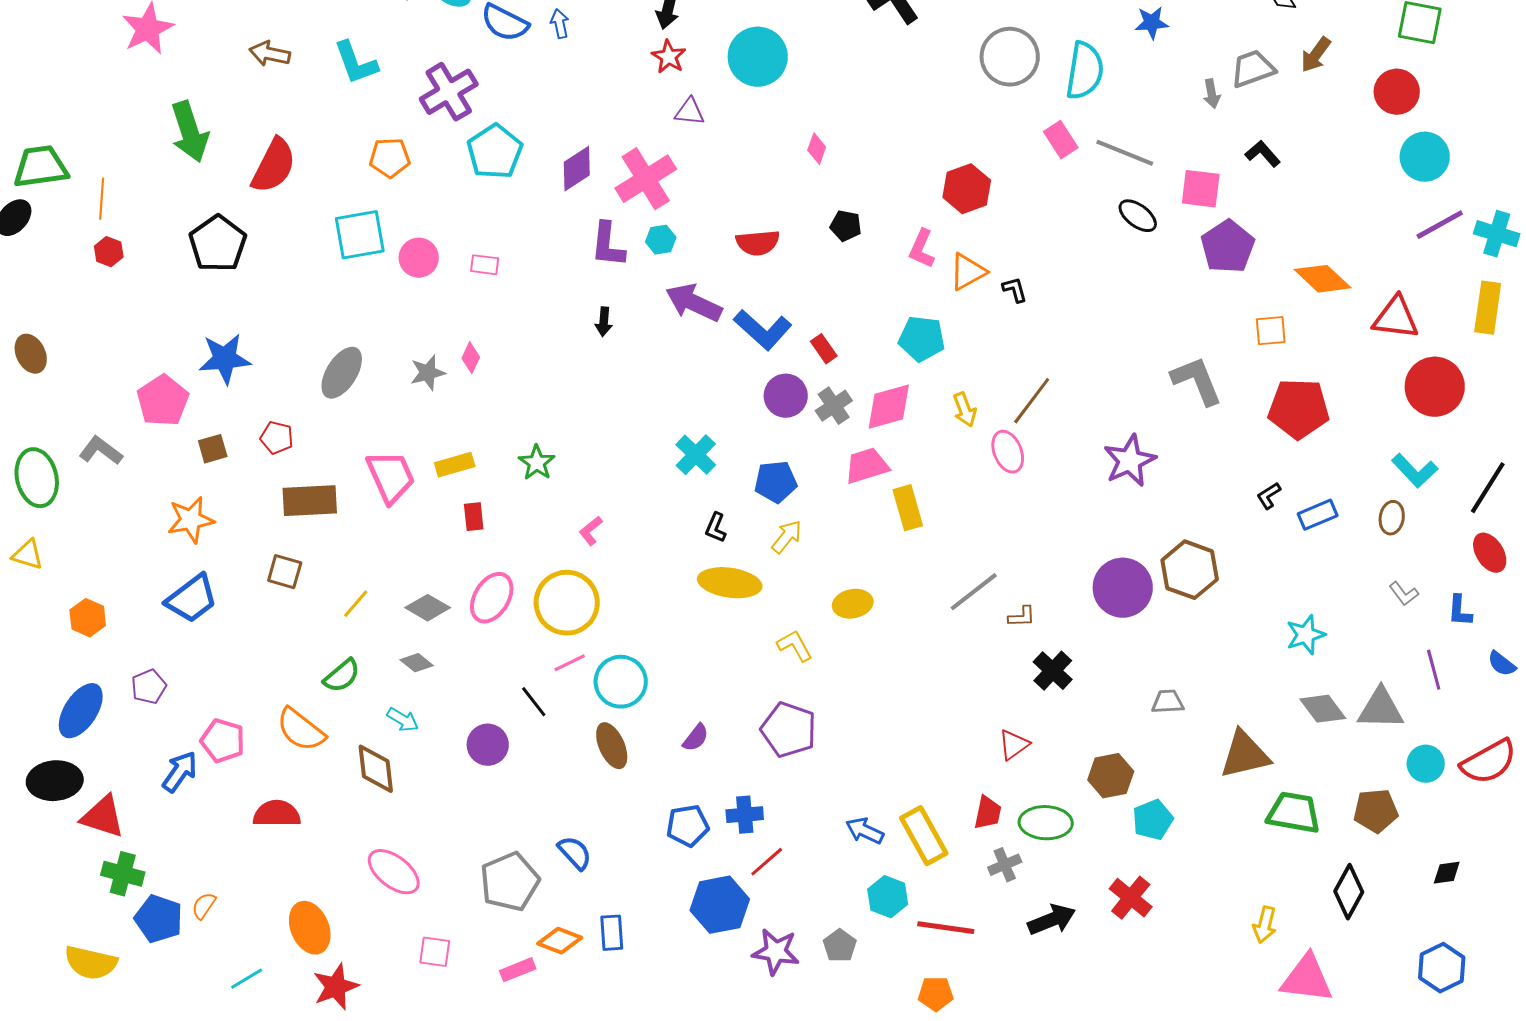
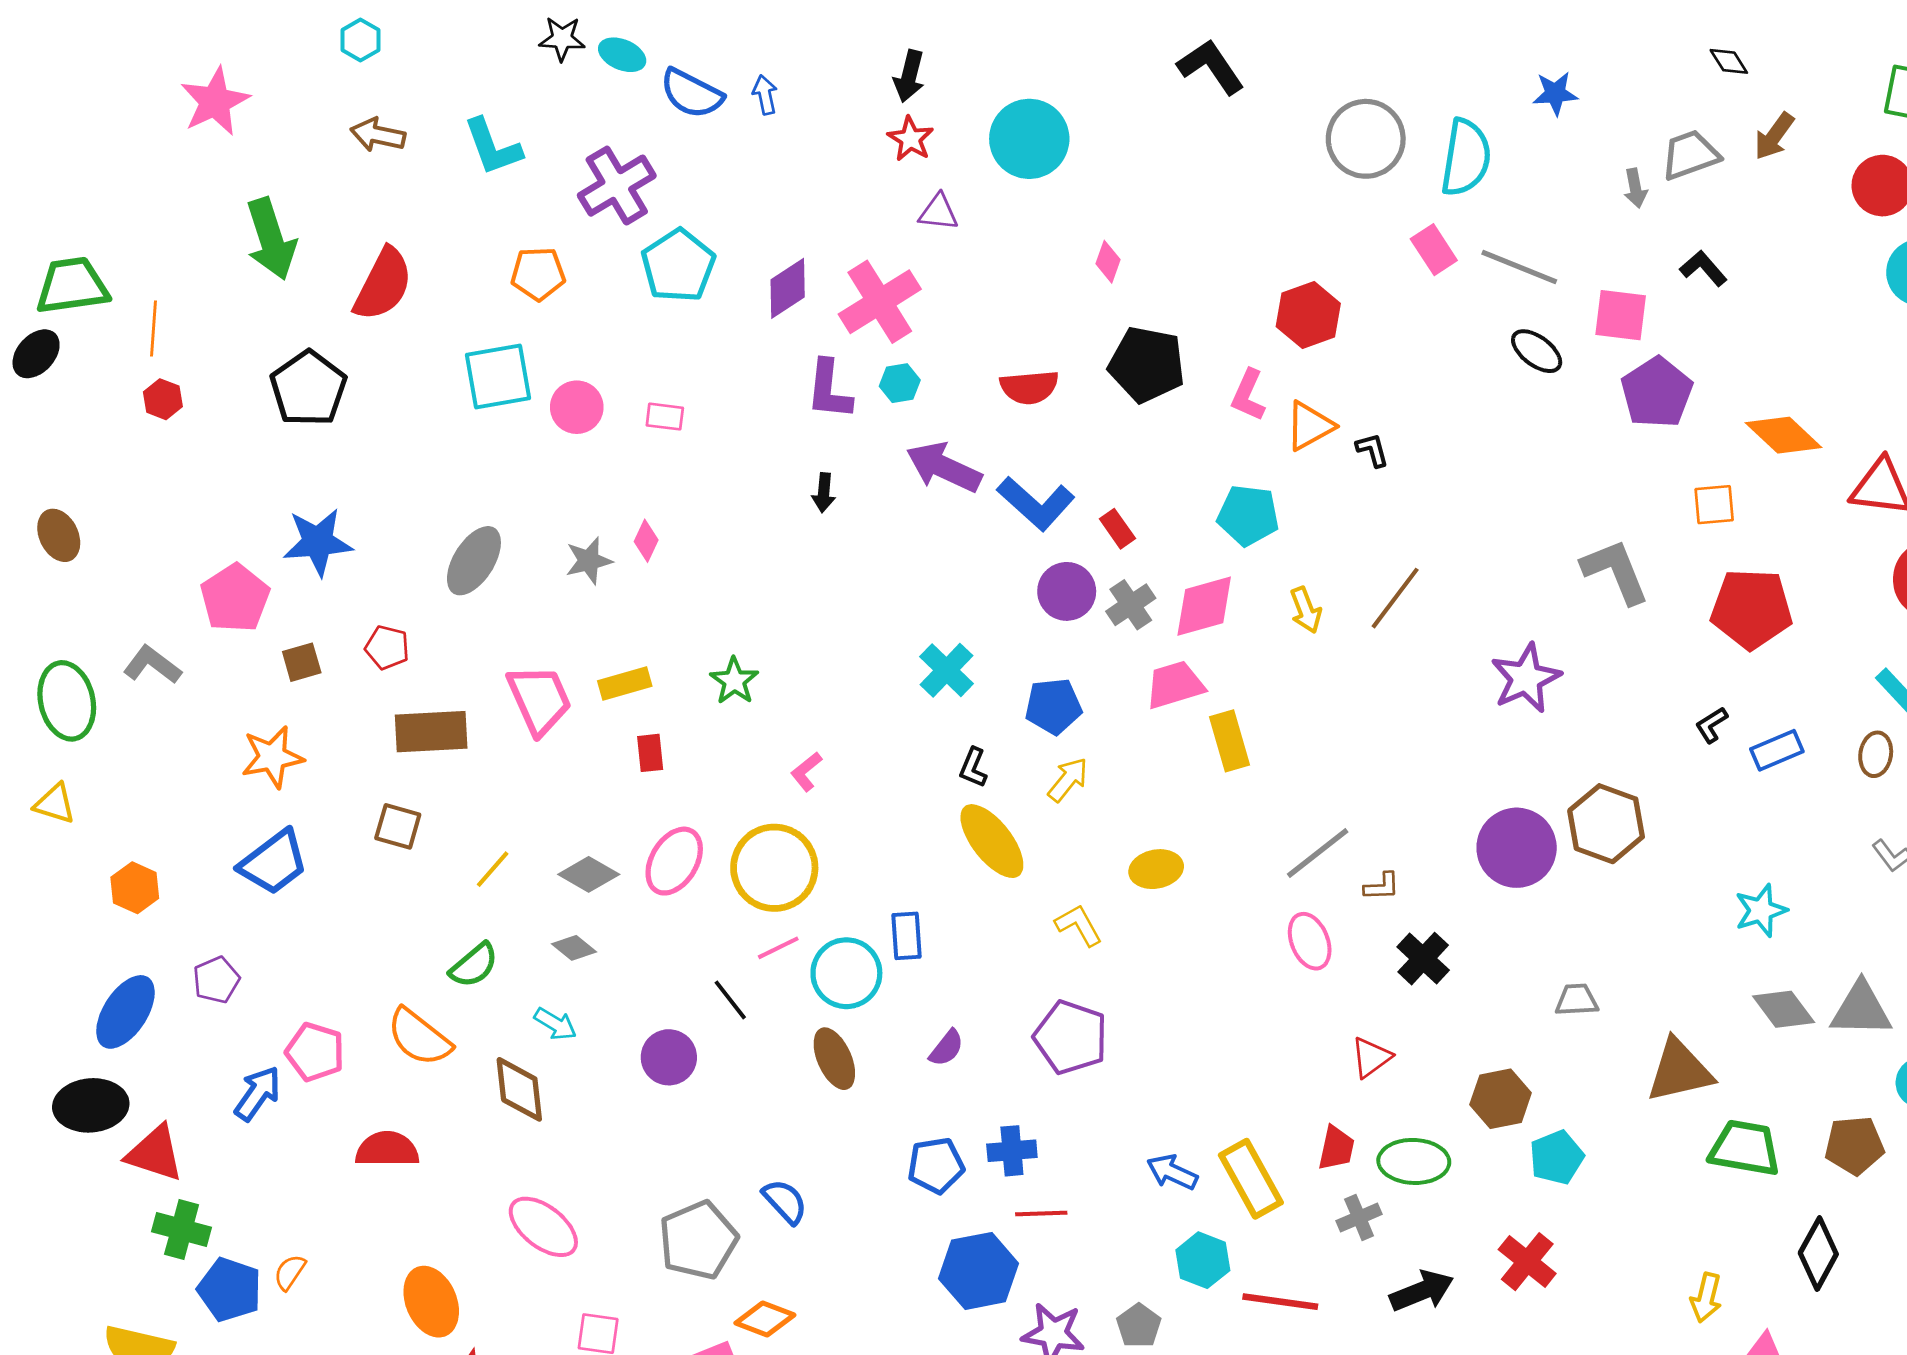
black pentagon: (846, 226) -> (1147, 364), size x1.8
pink ellipse: (1008, 452) -> (1310, 941), moved
yellow ellipse: (730, 583) -> (992, 841), turned 44
red line: (767, 862) -> (1041, 1214), turned 39
blue rectangle: (612, 933) -> (906, 936), moved

